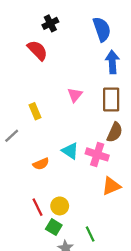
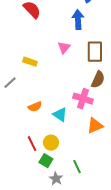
blue arrow: (112, 62) -> (78, 20), moved
yellow rectangle: (35, 111) -> (30, 62), turned -48
cyan triangle: (70, 151) -> (60, 115), moved

